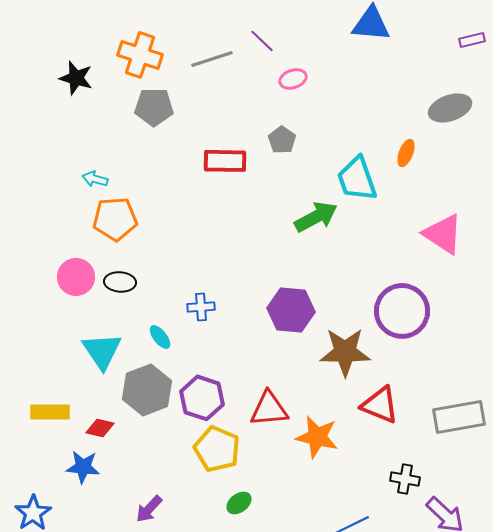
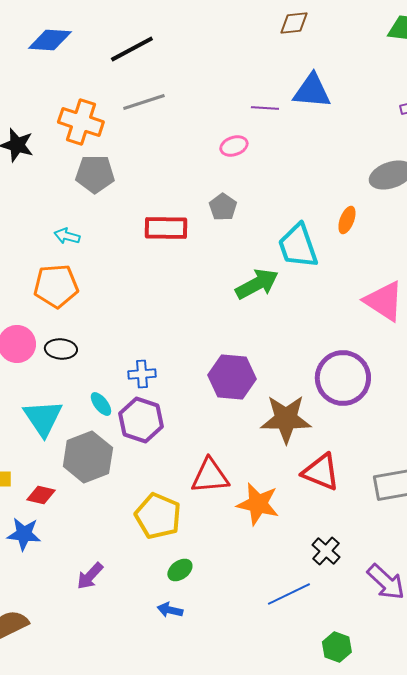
purple line: (262, 41) -> (265, 108), moved, turned -40
gray line: (212, 59) -> (144, 102), moved
cyan arrow: (95, 179) -> (67, 236), moved
purple hexagon: (202, 398) -> (141, 420), moved
black cross: (405, 479) -> (326, 551), moved, turned 32

